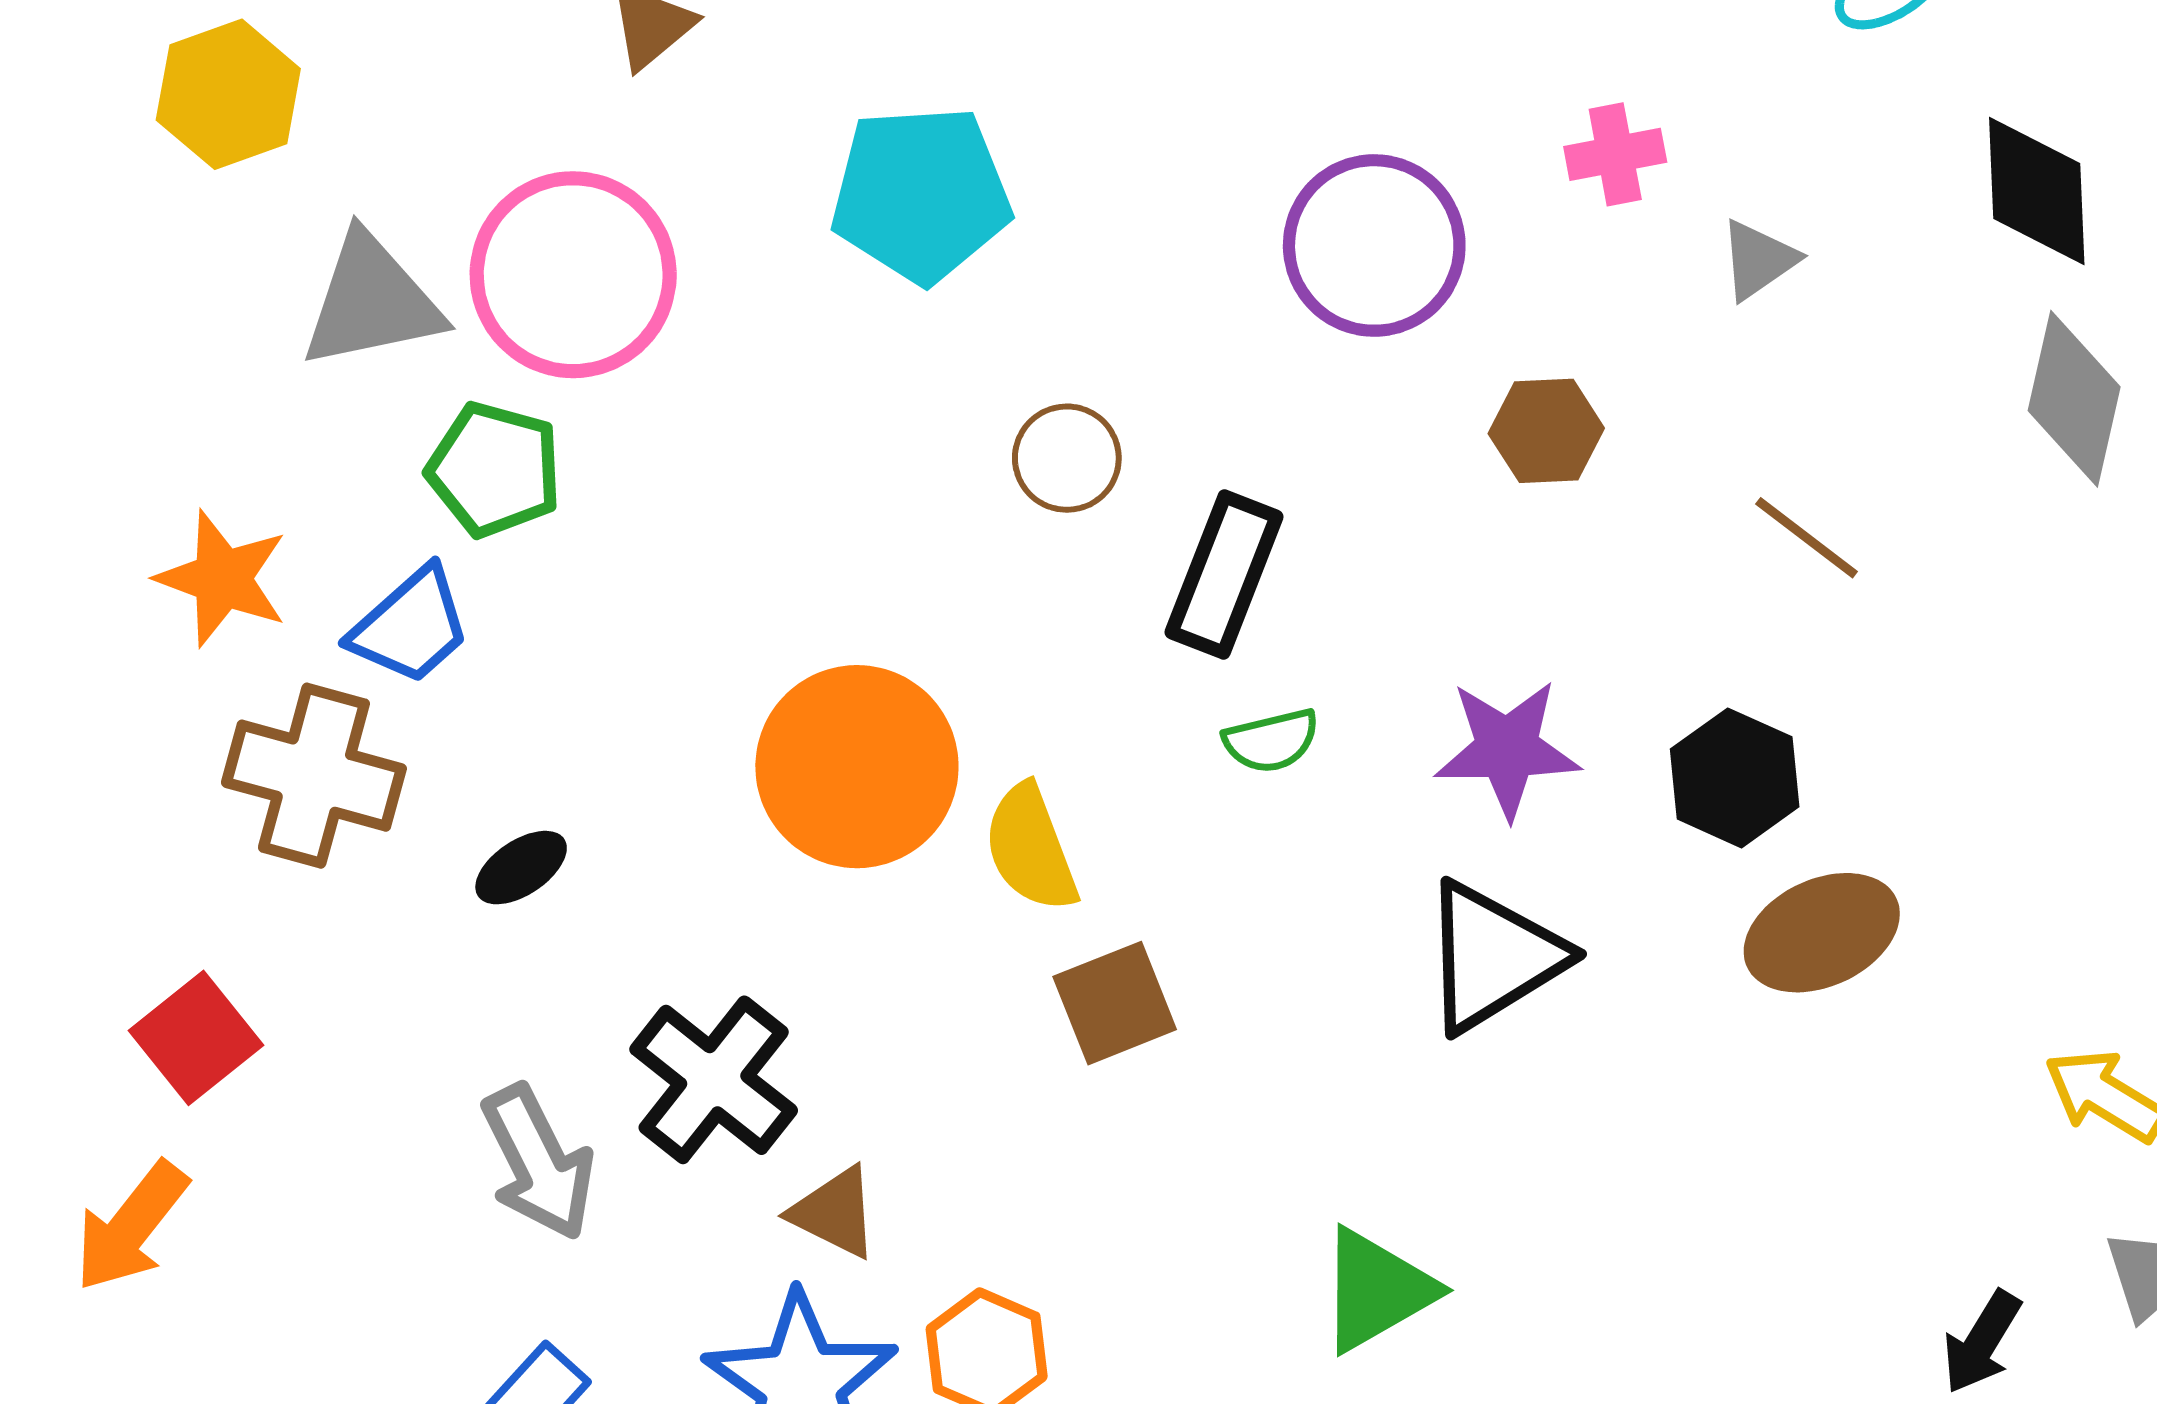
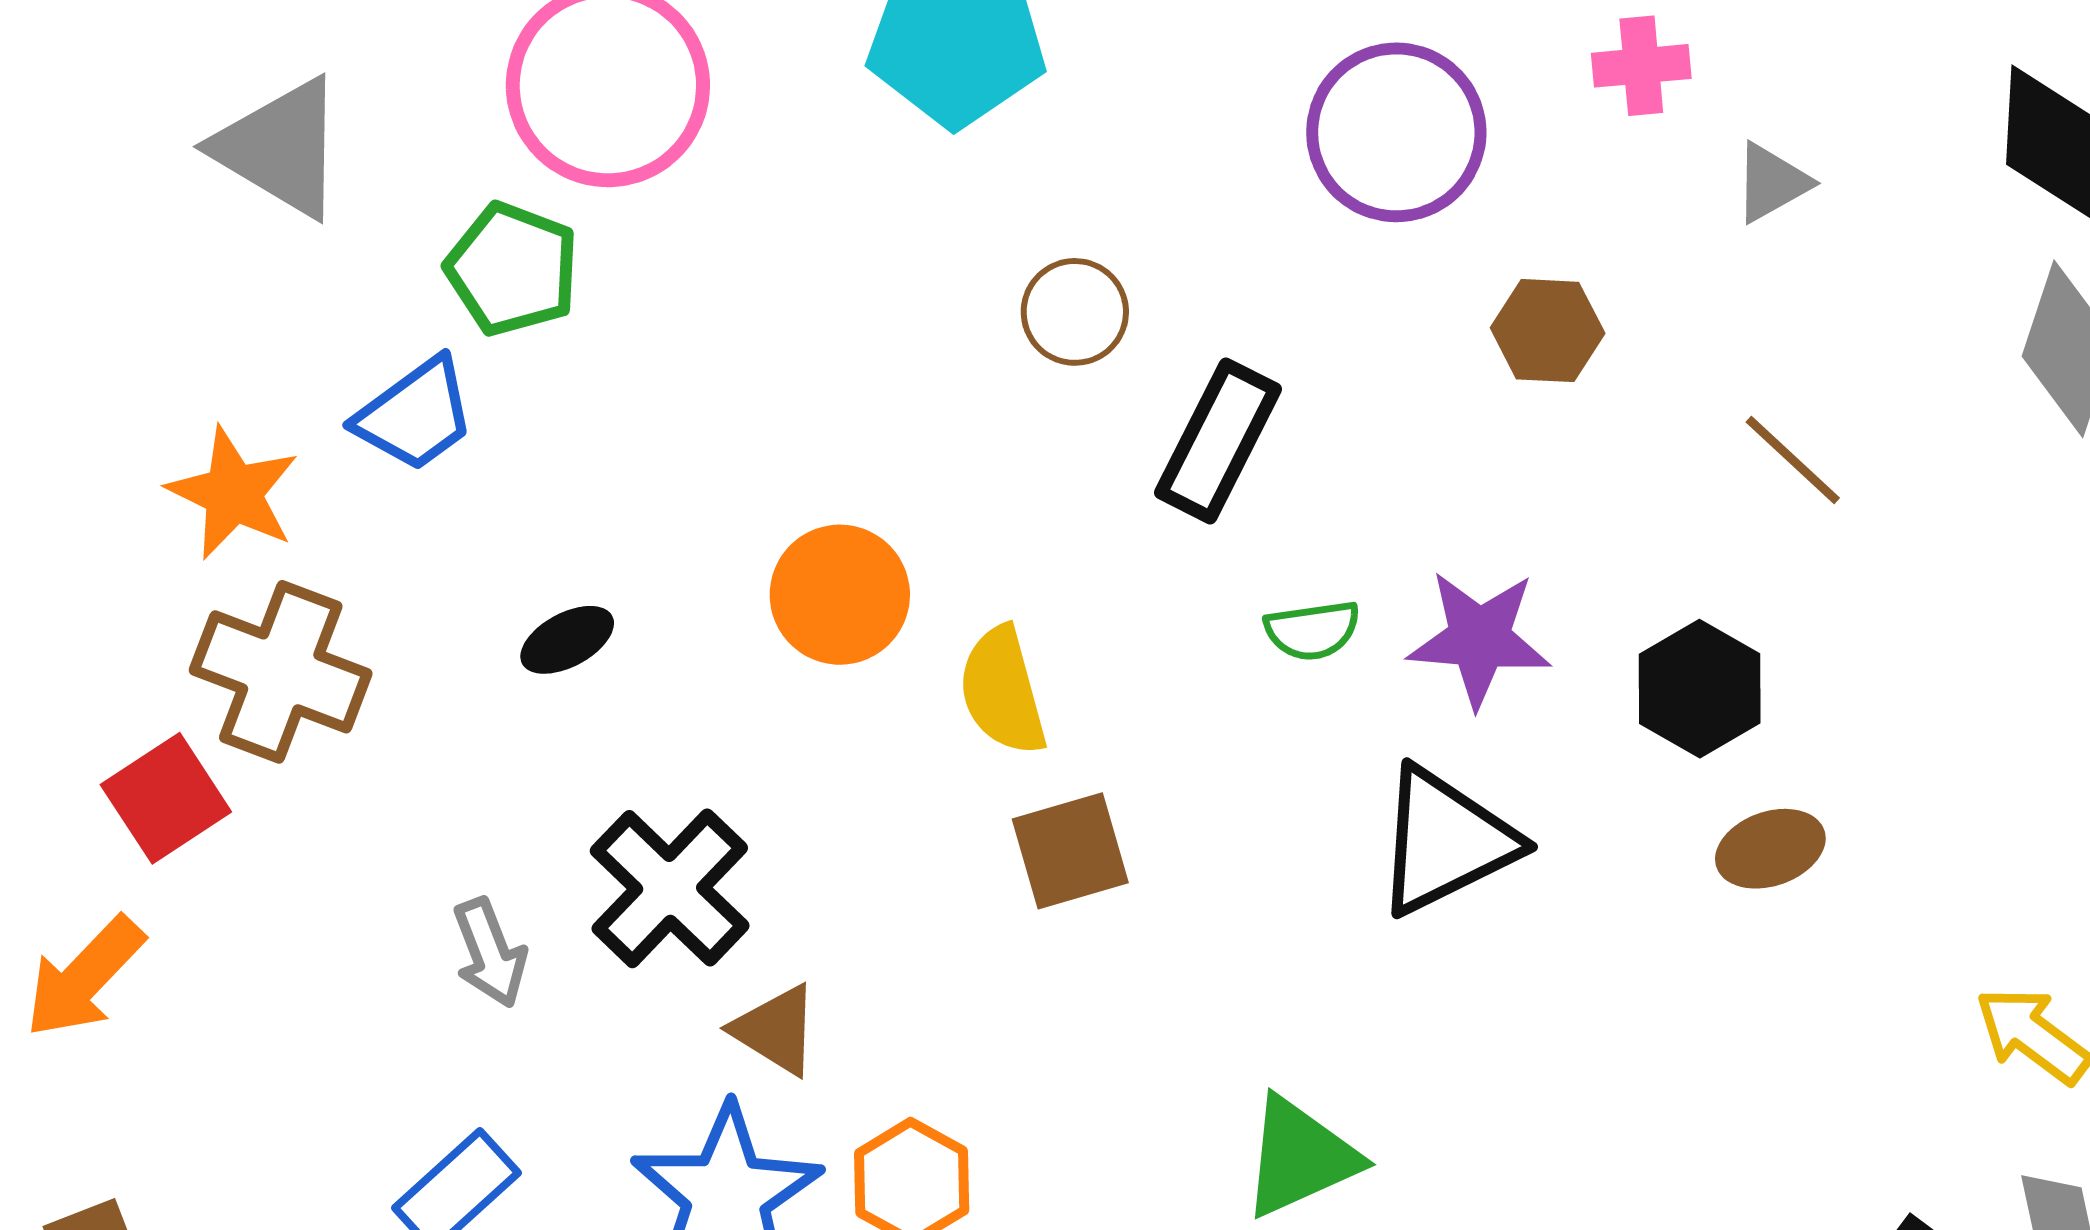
gray triangle: (372, 301) -> (280, 148), moved, turned 37
orange star: (222, 578) -> (233, 493), moved
green semicircle: (1271, 741) -> (1312, 630), moved
orange circle: (857, 767) -> (840, 595), size x0.7
brown cross: (314, 776) -> (281, 672), moved
black ellipse: (521, 868) -> (567, 640), moved
brown ellipse: (1822, 933) -> (1770, 849), size x0.7
gray arrow: (538, 1162) -> (490, 953), size x0.7

